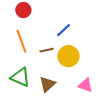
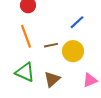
blue line: (63, 30) -> (77, 22), moved
pink triangle: (86, 85) -> (90, 80), turned -42

